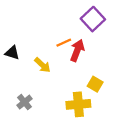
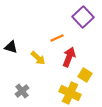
red arrow: (77, 50) -> (69, 57), moved
yellow cross: (78, 104) -> (70, 93), turned 30

